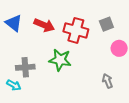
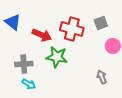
red arrow: (44, 25) -> (42, 35), moved
cyan arrow: (14, 85) -> (29, 84), moved

